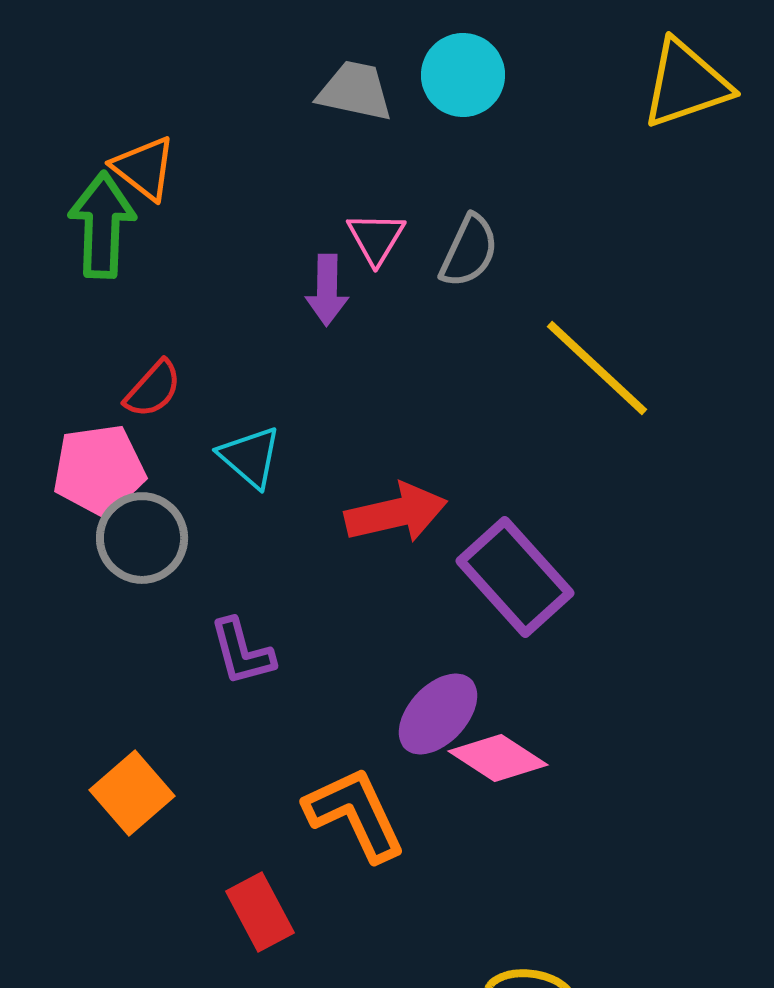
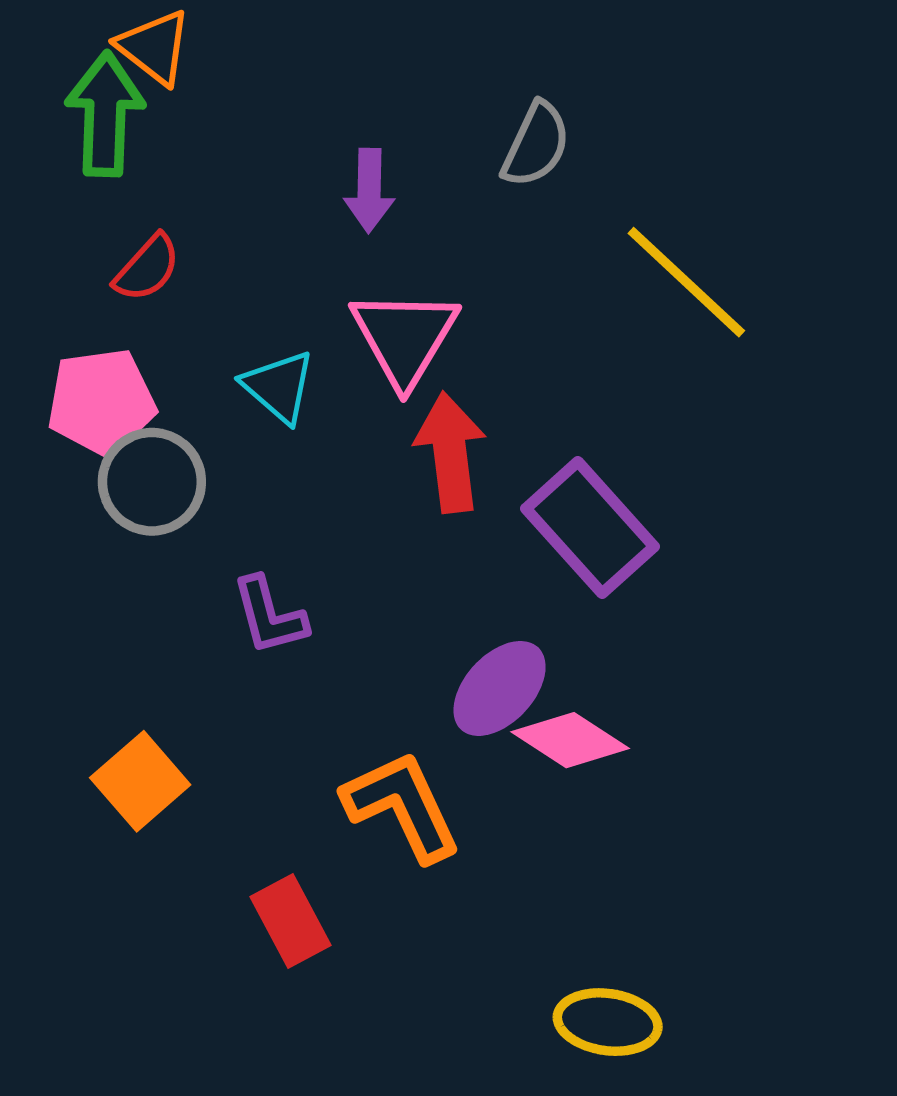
pink triangle: (376, 238) -> (404, 337), moved, size x1.6
red semicircle: (153, 389) -> (147, 268), moved
red arrow: (396, 513) -> (450, 452), turned -84

